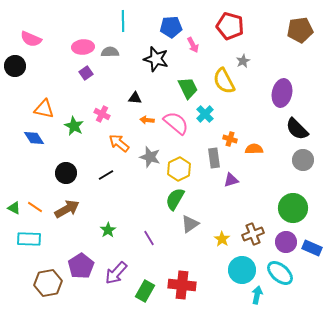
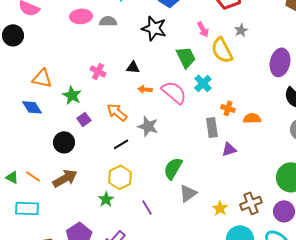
pink arrow: (193, 45) -> (203, 29), moved
purple square: (86, 73) -> (84, 119), moved
pink cross: (102, 114) -> (98, 71), moved
yellow hexagon: (179, 169) -> (120, 177), moved
black line: (106, 175) -> (121, 144), moved

